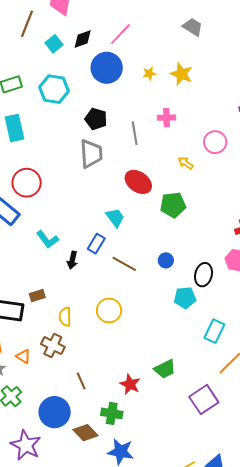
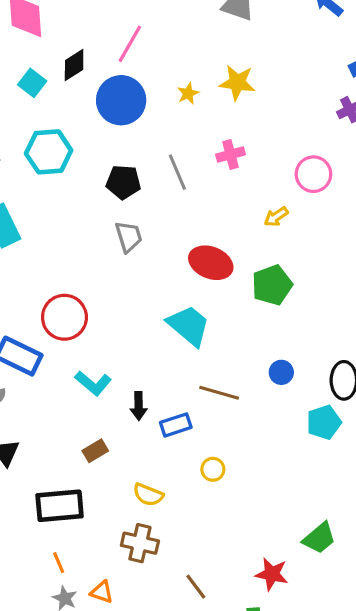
gray line: (135, 133) -> (177, 172), moved
gray trapezoid: (91, 154) -> (129, 237), size x0.7
yellow arrow: (186, 163) -> (276, 217), turned -56
red circle: (27, 183) -> (64, 317), moved
cyan trapezoid: (115, 218) -> (189, 325), size x1.4
blue rectangle: (96, 244) -> (176, 425), moved, turned 54
brown rectangle: (37, 296) -> (95, 451), moved
yellow circle: (109, 310) -> (213, 469), size x0.6
yellow semicircle: (65, 317) -> (148, 495), turned -54
orange triangle: (23, 356) -> (102, 592), moved

